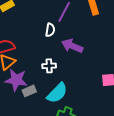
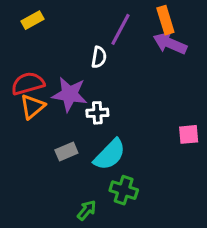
purple arrow: (72, 46) -> (170, 43), moved
purple star: (16, 80) -> (70, 94), moved

